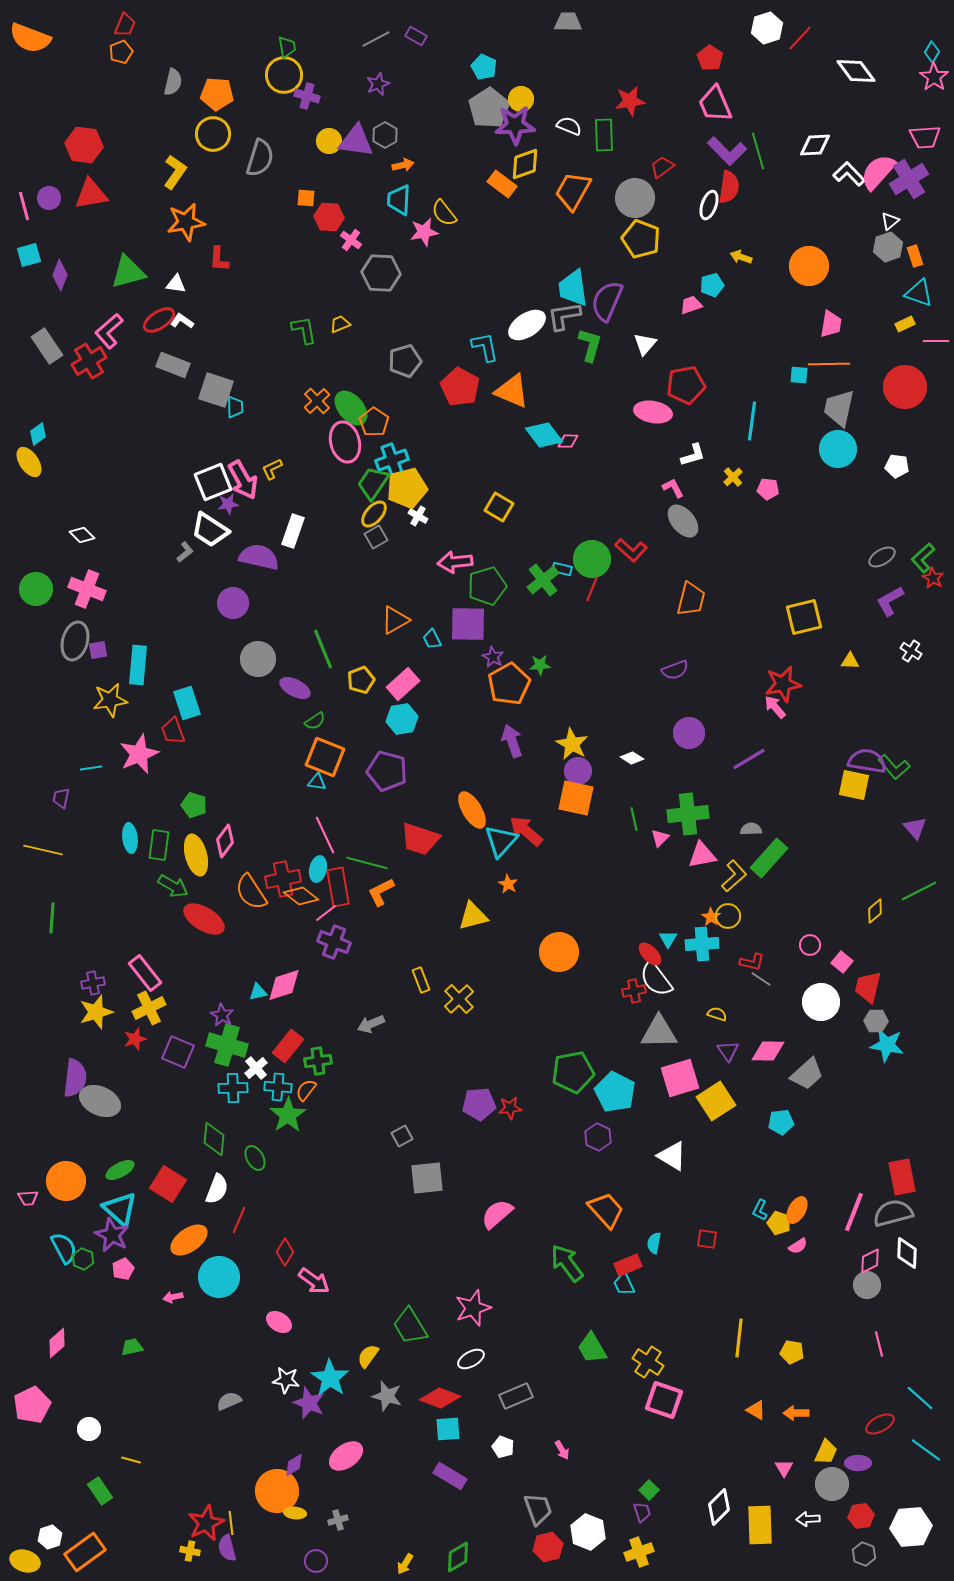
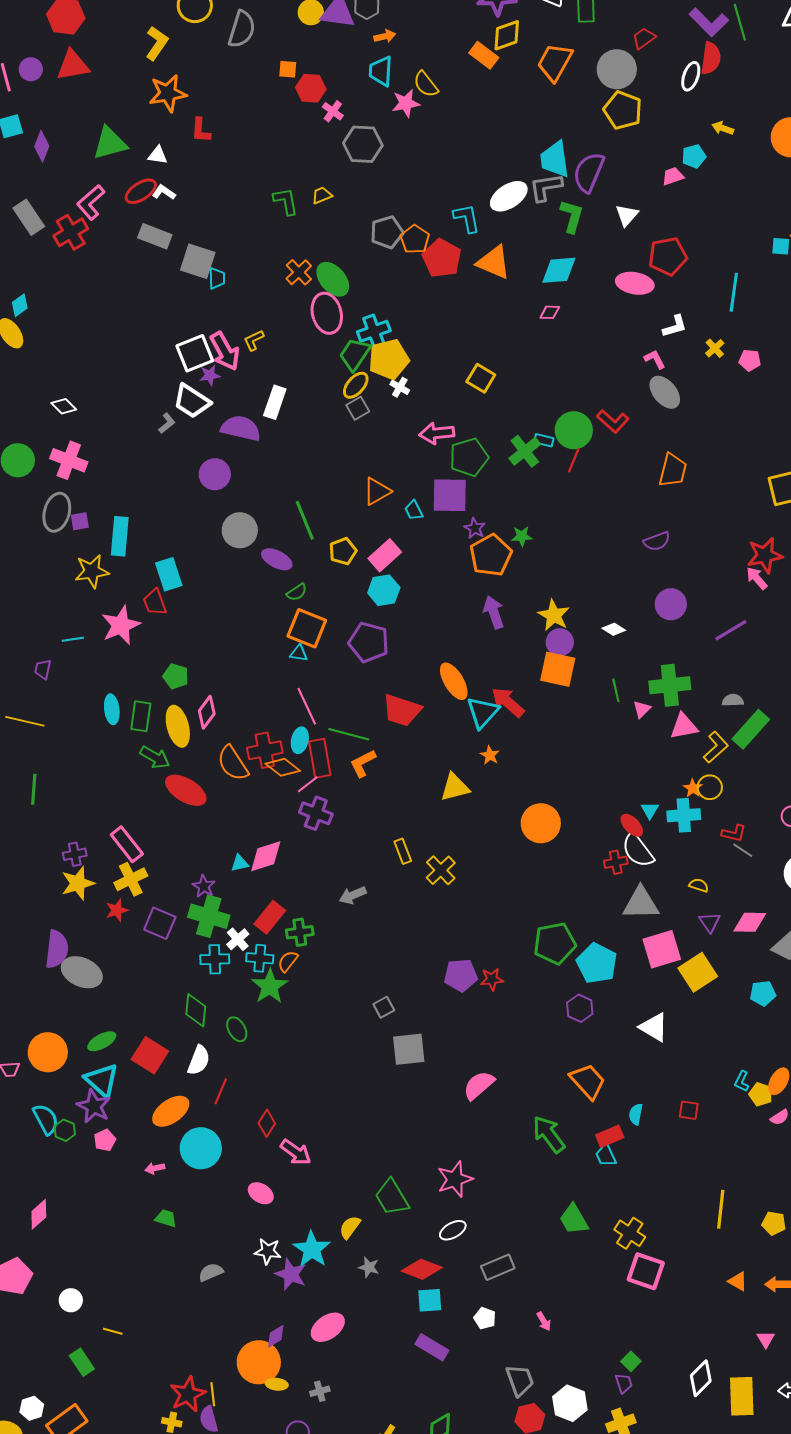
orange pentagon: (374, 422) -> (415, 239), moved
cyan diamond: (544, 435) -> (559, 270), moved, turned -57
green trapezoid: (132, 1347) -> (166, 1218), moved, turned 30
gray star: (387, 1396) -> (369, 1267), size x0.7

